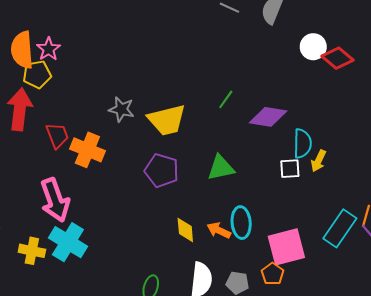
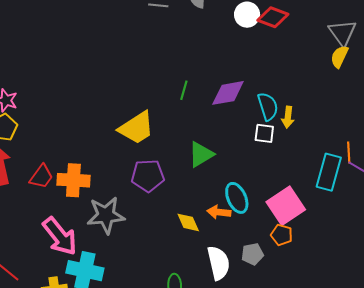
gray star: (121, 109) -> (106, 215), moved, size x1.5
red trapezoid: (57, 135) -> (41, 177), turned 76
white square: (290, 169) -> (264, 133), turned 30

